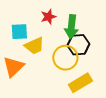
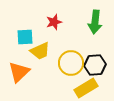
green arrow: (71, 27) -> (95, 22), moved
black hexagon: (78, 45) -> (95, 65), moved

